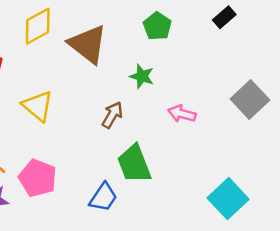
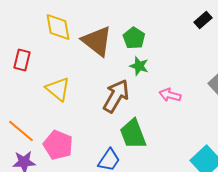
yellow diamond: (38, 26) -> (58, 27), turned -72
green pentagon: (157, 26) -> (134, 38), moved
brown arrow: (112, 115) -> (116, 96), size x1.6

